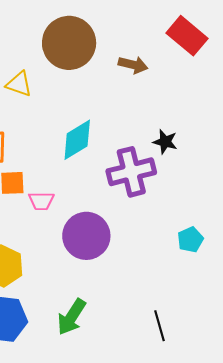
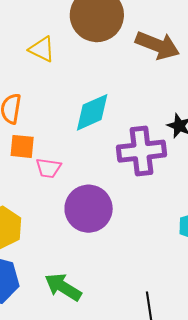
brown arrow: (133, 65) -> (157, 45), size x1.5
green arrow: (71, 317) -> (63, 287), turned 81

